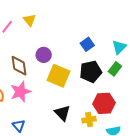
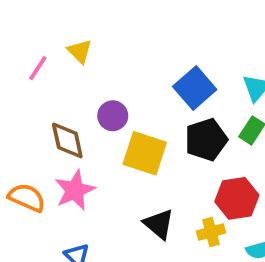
blue square: (87, 44) -> (195, 88), size x1.5

